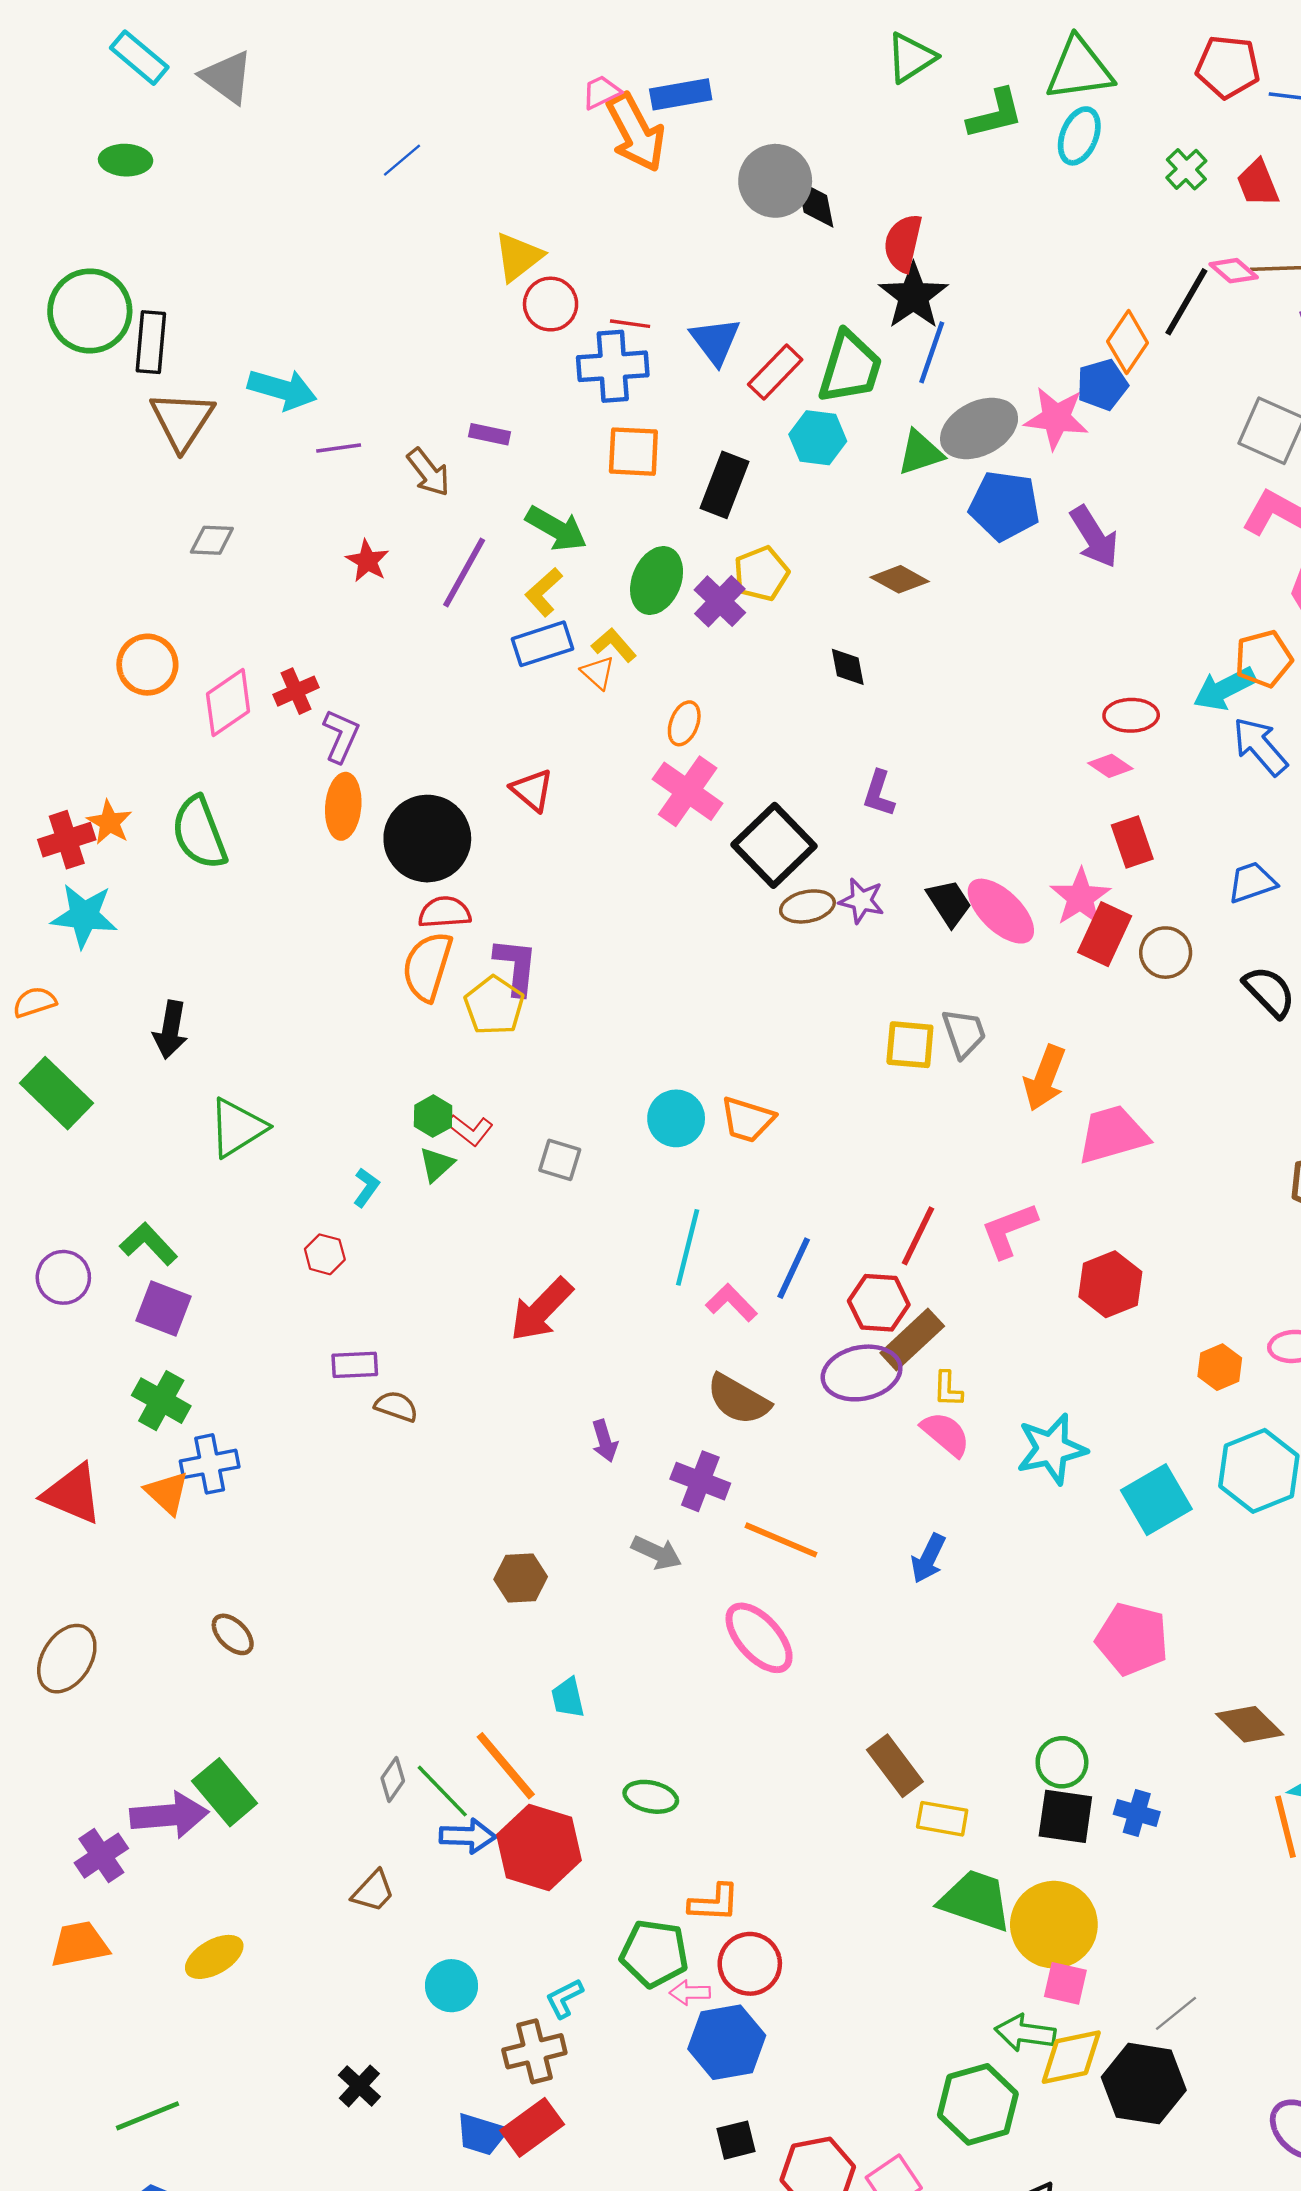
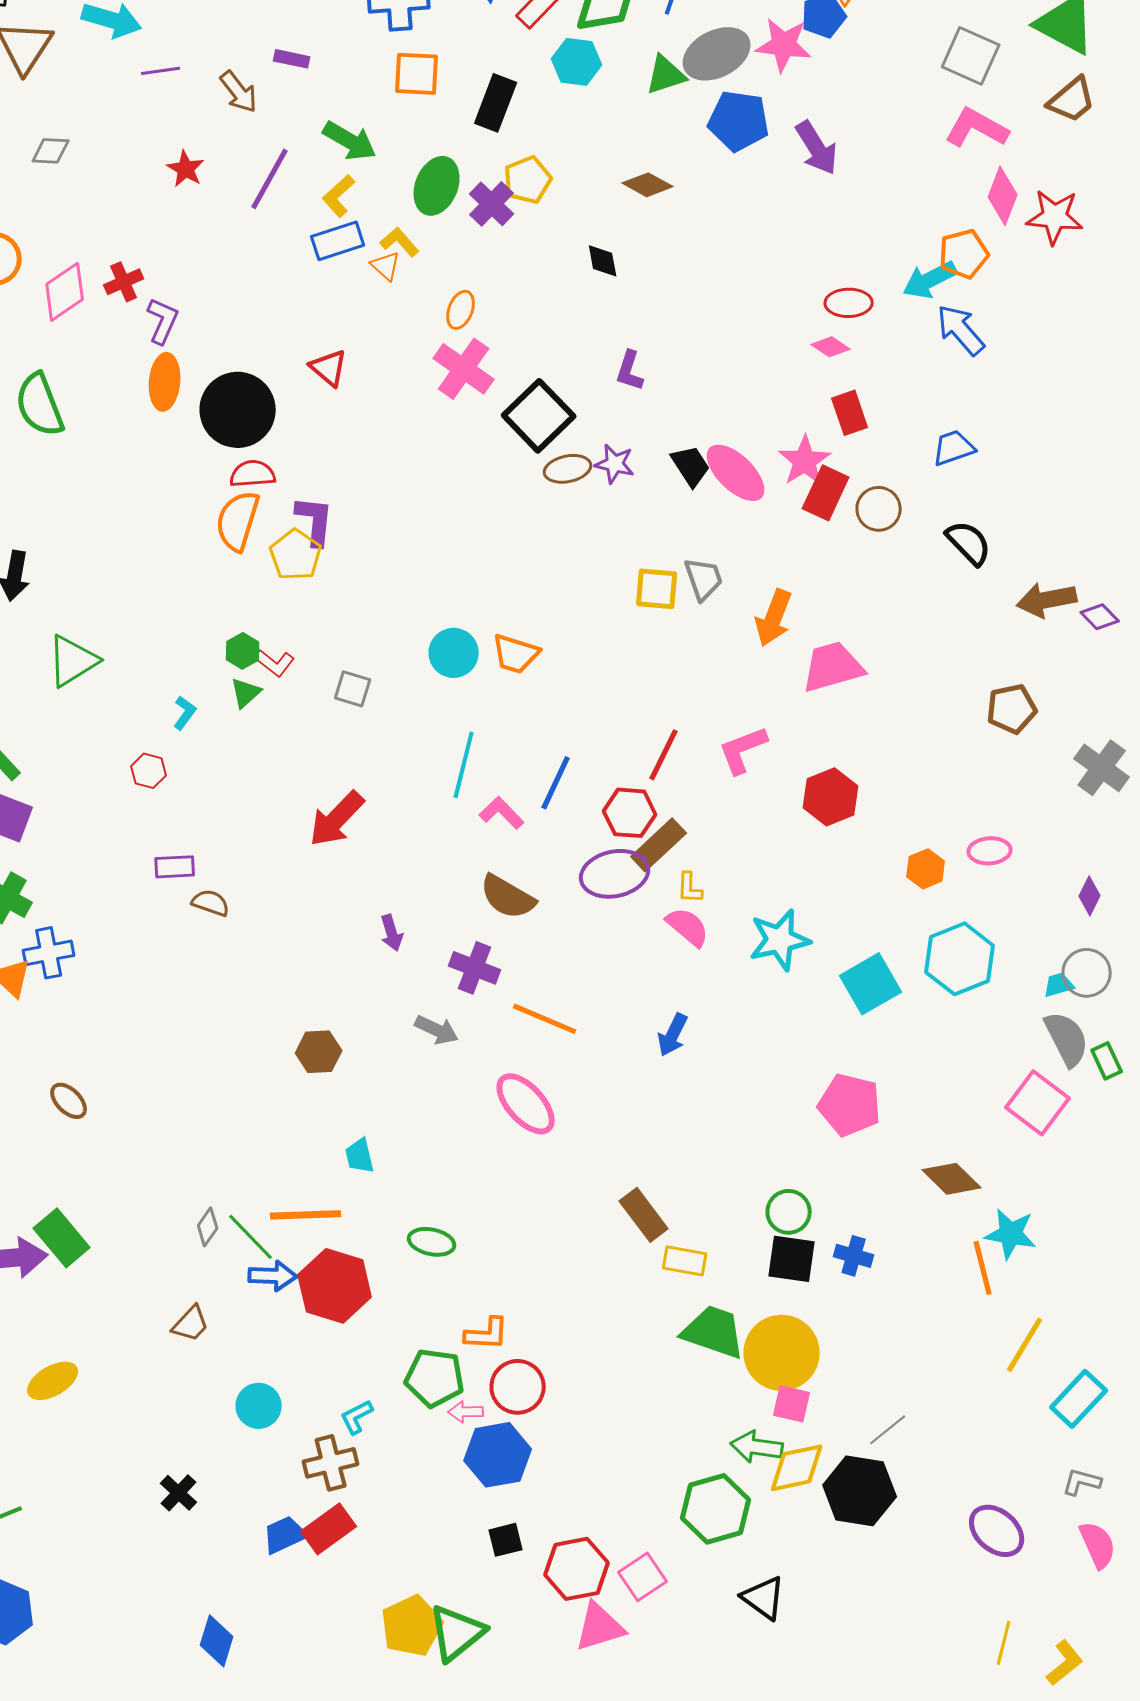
orange line: (506, 1766) -> (306, 1215), turned -52
blue trapezoid: (481, 2134) -> (285, 1535), turned 138

